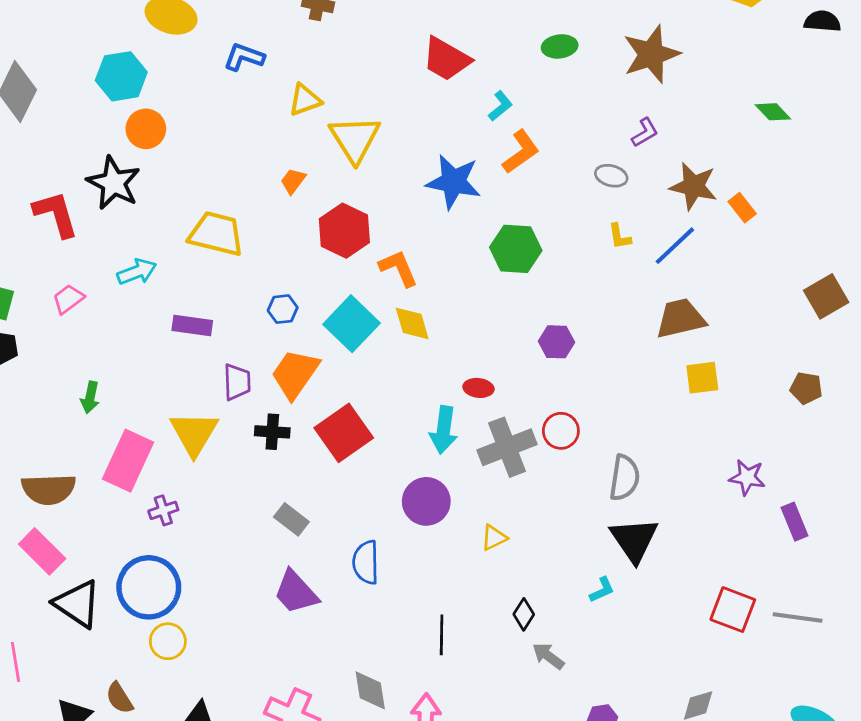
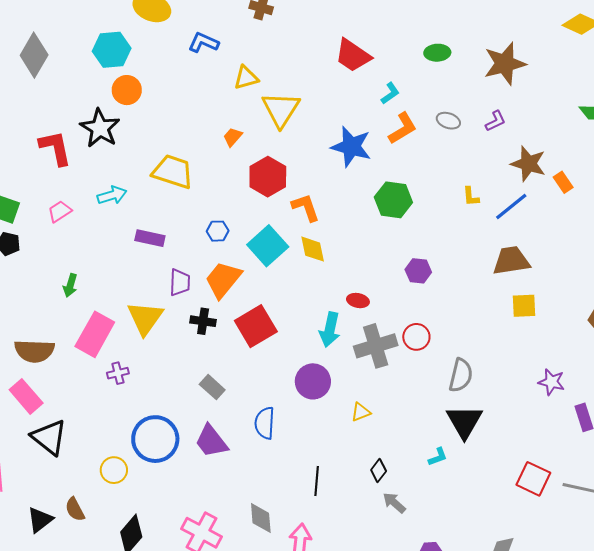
gray ellipse: (611, 176) -> (448, 121), moved
blue circle: (149, 587) -> (155, 439), moved

